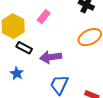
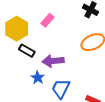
blue star: (17, 73) -> (38, 78), moved

